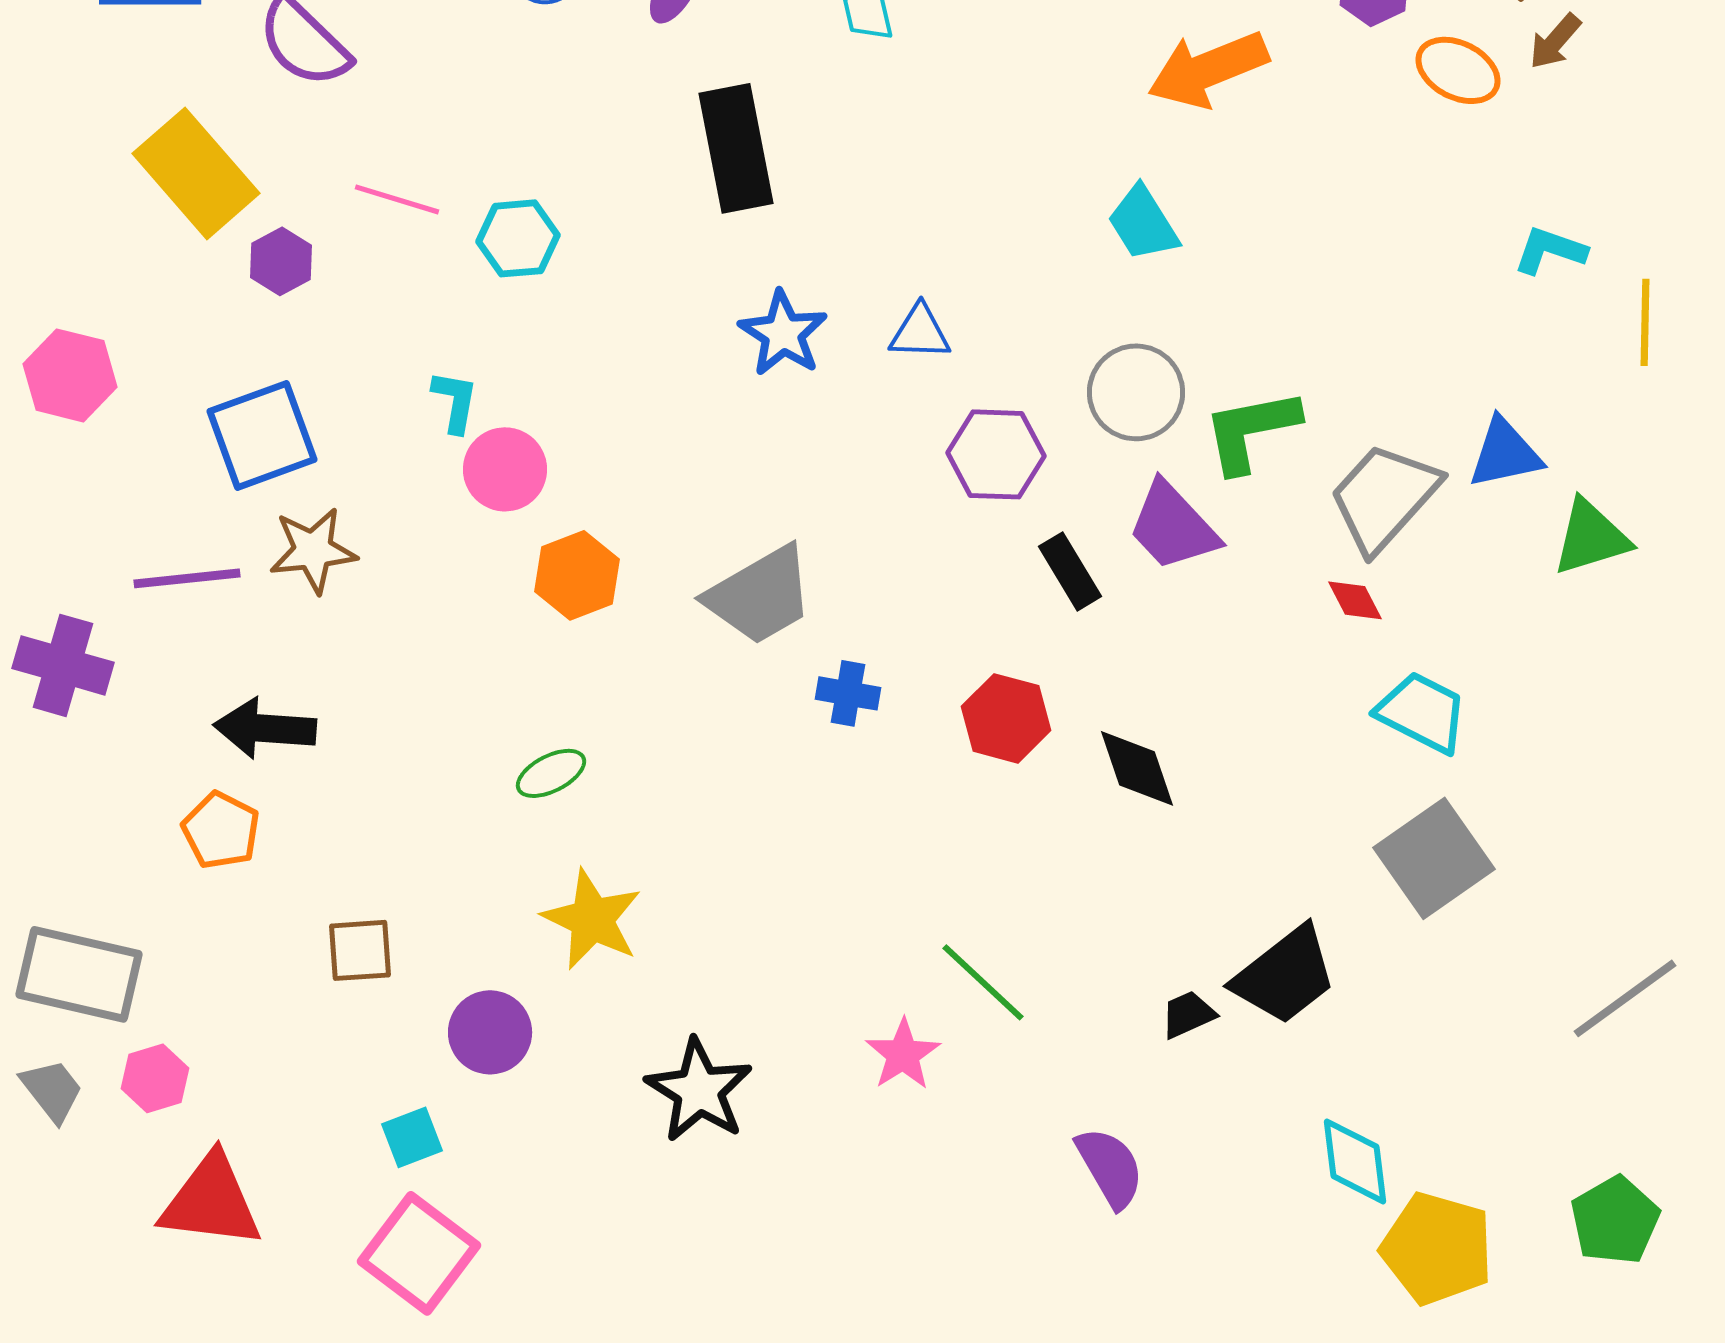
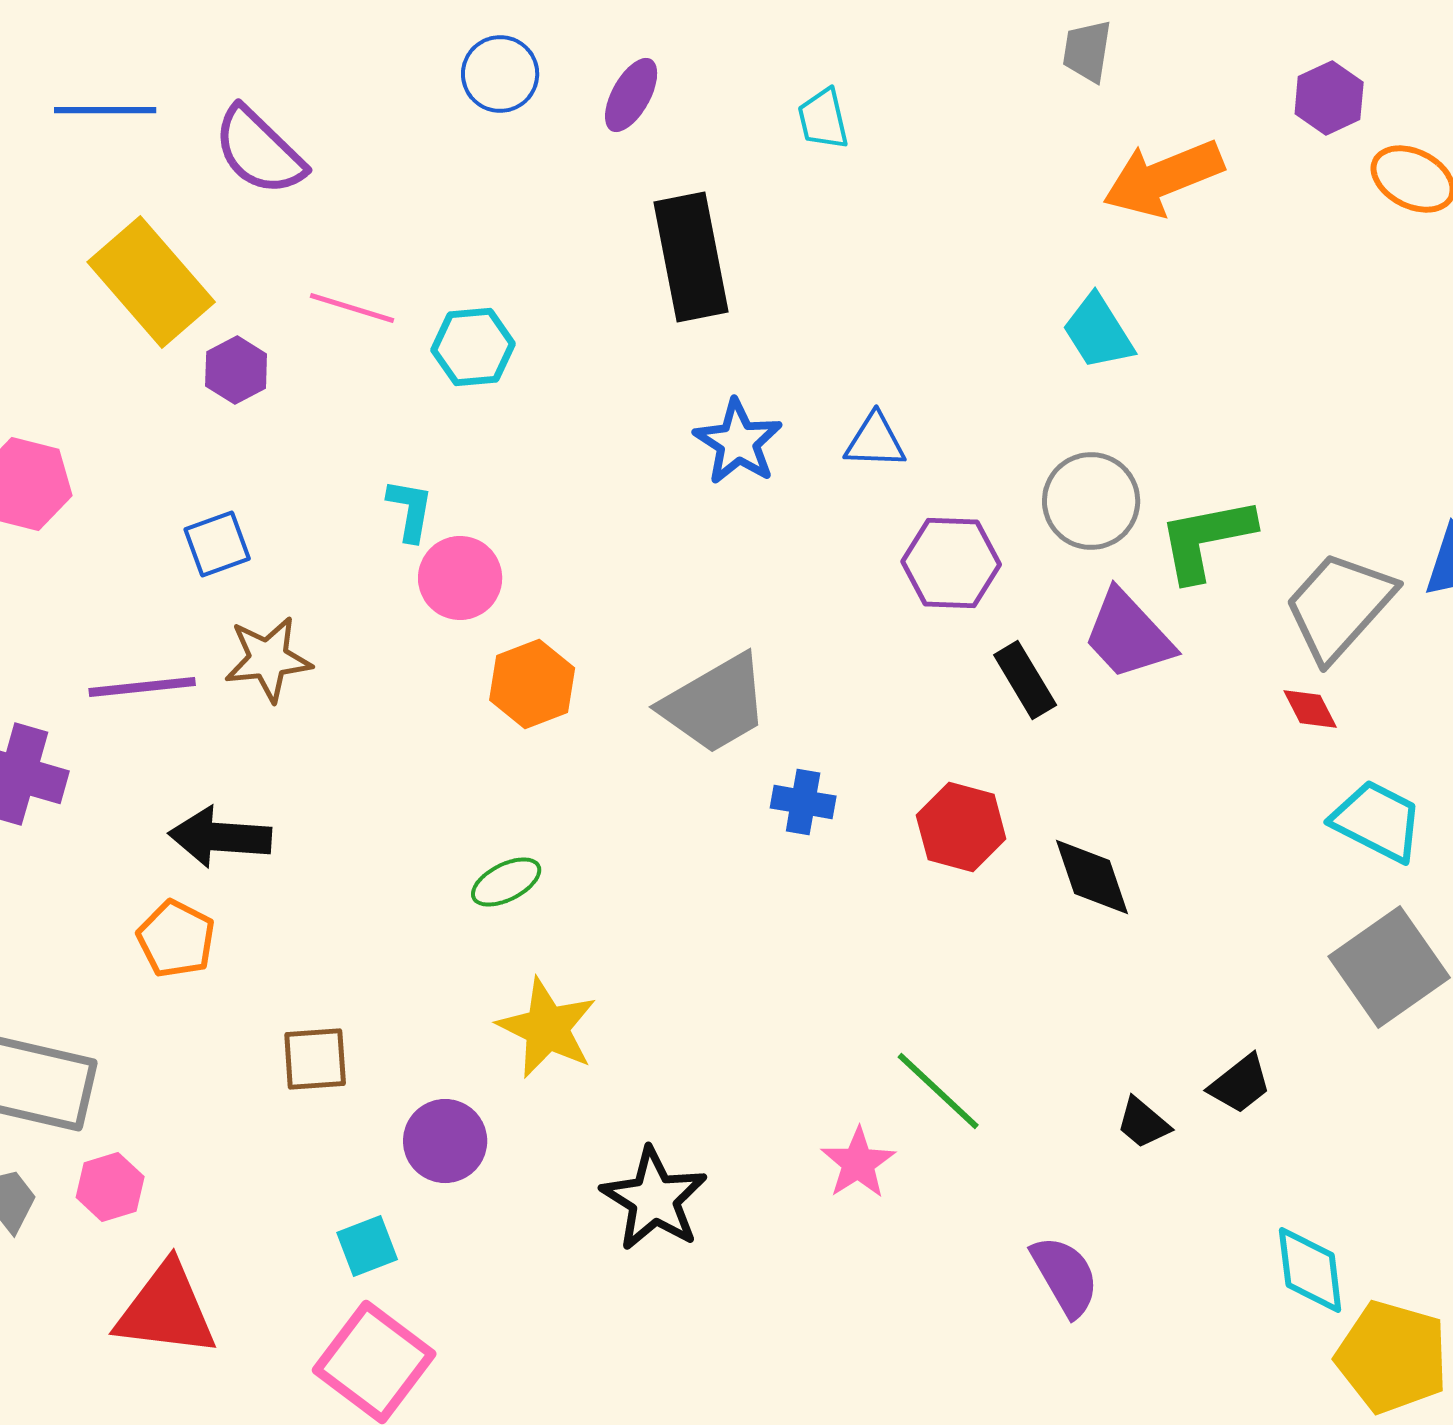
blue square: (262, 435) -> (217, 544), size x0.6
black trapezoid: (1285, 975) -> (1240, 1084), size x0.6
black trapezoid: (1188, 1014) -> (1143, 1123), turned -116

